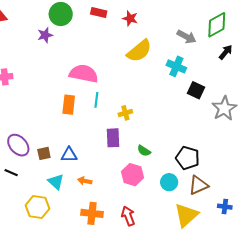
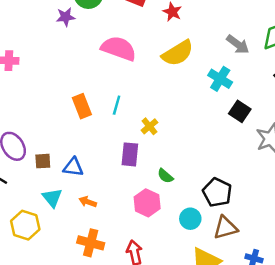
pink semicircle: (84, 74) -> (119, 48), moved
orange rectangle: (69, 105) -> (82, 106), turned -36
yellow cross: (125, 113) -> (150, 126), turned -32

